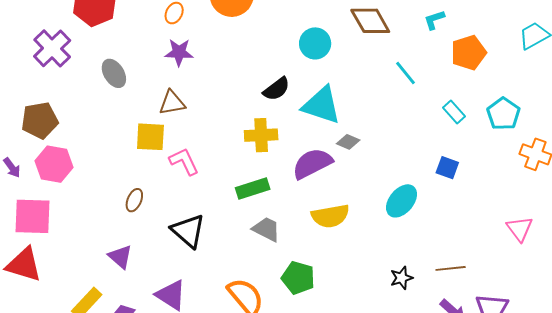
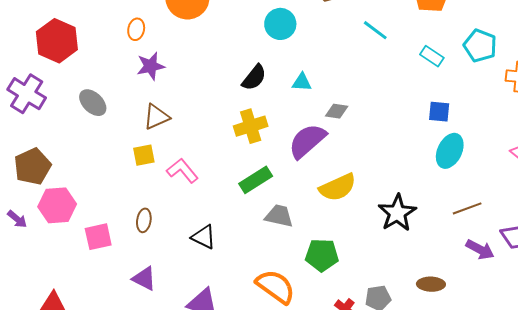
cyan triangle: (321, 105) -> (302, 82), size x0.5
yellow square: (150, 137) -> (144, 155), size x0.7
cyan ellipse: (402, 201) -> (450, 151), moved
pink square: (33, 216) -> (98, 237), moved, size x0.7
black triangle: (188, 231) -> (204, 237), size x0.7
black star: (401, 278) -> (397, 213), moved, size x1.6

